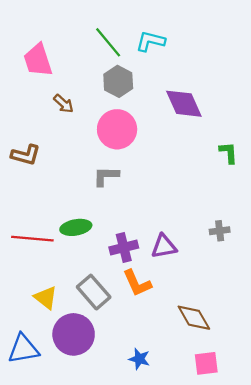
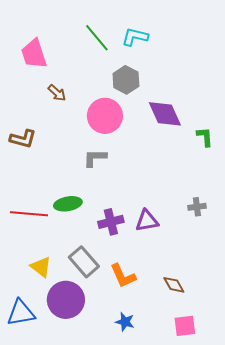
gray hexagon: (118, 81) -> (126, 80), moved
purple diamond: (184, 104) -> (165, 114), moved
orange L-shape: (137, 283) -> (123, 276), moved
brown diamond: (194, 318) -> (174, 285), size x0.7

